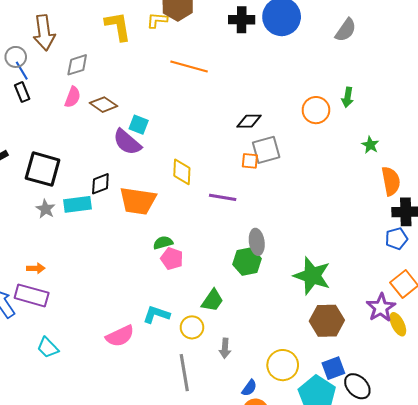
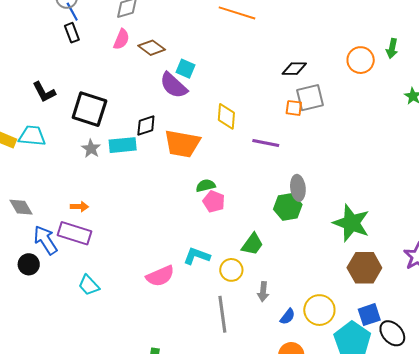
blue semicircle: (249, 388) -> (288, 316), moved

